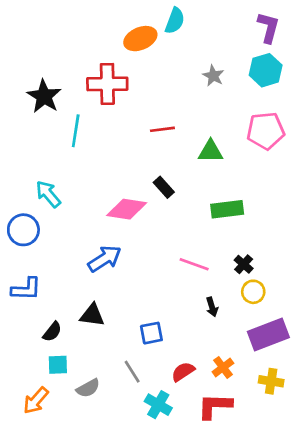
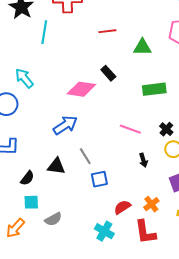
gray line: (132, 372) -> (85, 156), moved
red L-shape: (215, 406) -> (145, 232), turned -100

